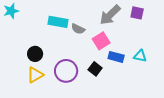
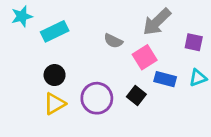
purple square: (137, 13) -> (194, 42), moved
cyan rectangle: (58, 22) -> (55, 31), moved, turned -36
cyan triangle: (140, 56) -> (198, 78), turned -32

